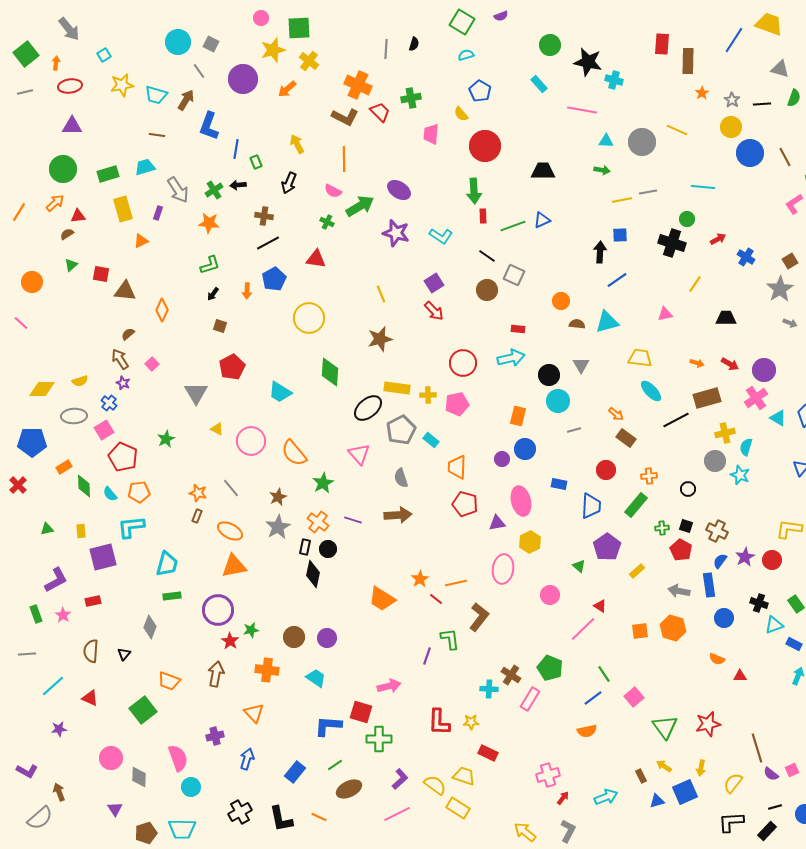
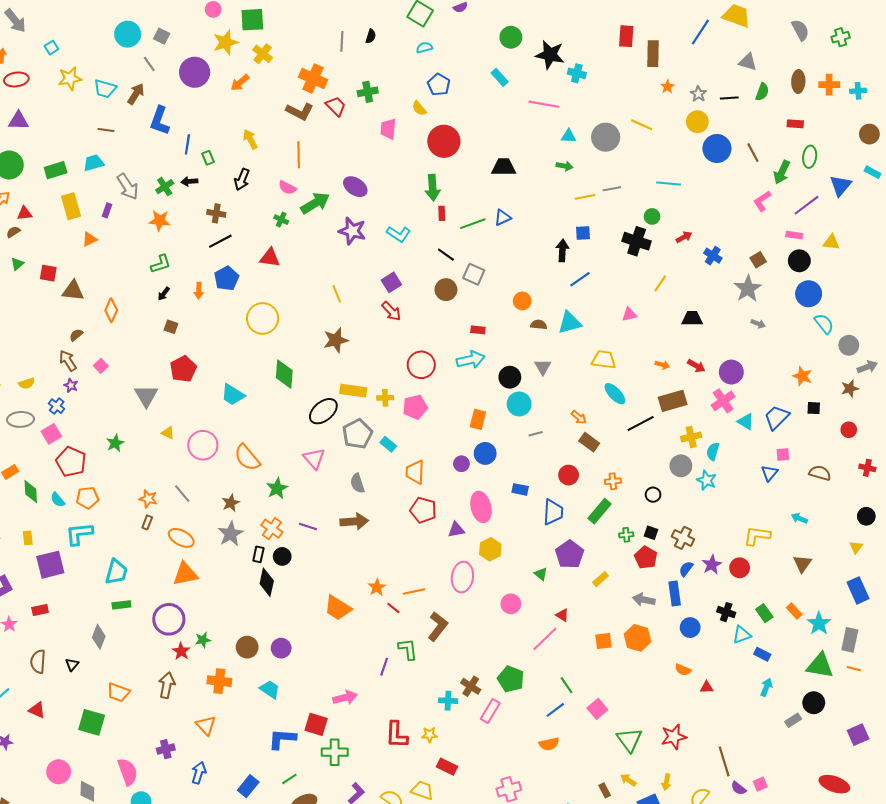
green square: (143, 710) -> (92, 722), turned -36

